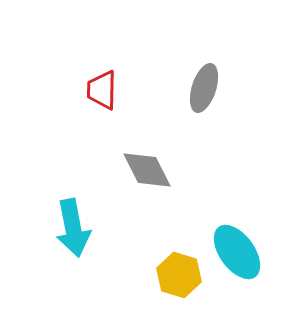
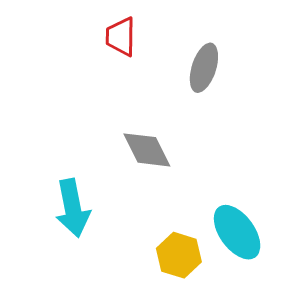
red trapezoid: (102, 90) -> (121, 37), moved

